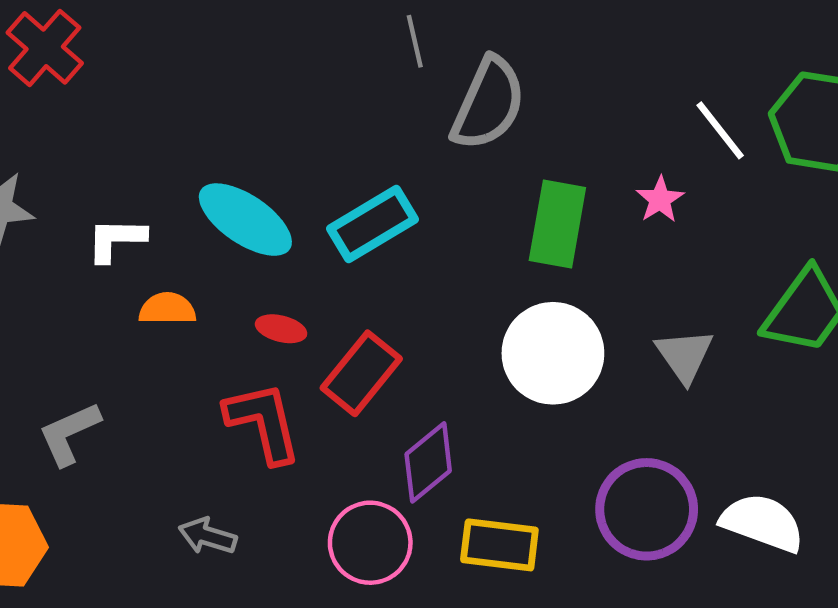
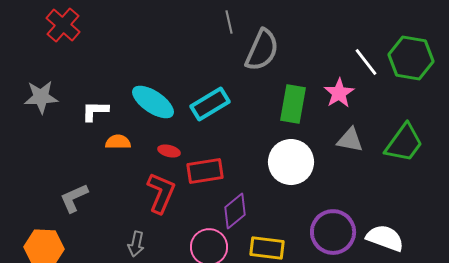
pink star: (660, 199) -> (339, 93), size x1.4
gray triangle: (684, 355) -> (350, 140), moved, turned -44
red rectangle: (361, 373) -> (205, 171), turned 42
red L-shape: (263, 422) -> (161, 193), turned 36
gray arrow: (207, 536) -> (136, 244), turned -95

